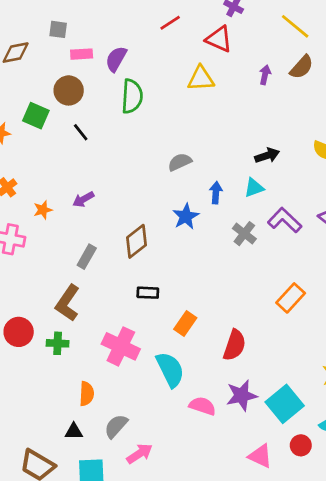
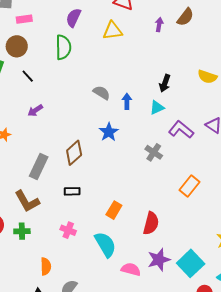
purple semicircle: (116, 59) -> (73, 18), moved
black arrow: (267, 155) -> (165, 83), turned 132
gray semicircle: (180, 162) -> (102, 93), turned 60
blue arrow: (216, 193) -> (127, 101), moved
purple arrow: (83, 199) -> (35, 110), moved
gray cross: (244, 234) -> (154, 152), moved
gray rectangle: (87, 257) -> (39, 166), size x1.4
black rectangle: (148, 293) -> (72, 191), moved
brown L-shape: (68, 303) -> (27, 201), turned -60
pink cross: (121, 346) -> (68, 230), size x0.6

